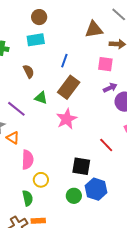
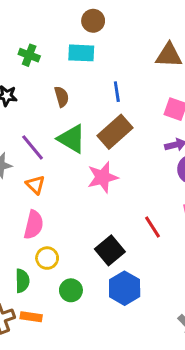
blue line: (64, 61) -> (117, 92), turned -40
green triangle: (41, 98) -> (72, 139), size x1.5
orange triangle: (13, 138) -> (35, 185), moved
black square: (81, 166) -> (110, 250), turned 30
green circle: (74, 196) -> (71, 290), moved

